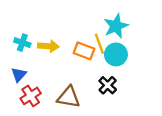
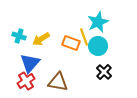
yellow arrow: (48, 46) -> (41, 39), turned 144
blue triangle: (19, 75) -> (30, 63), moved, size x1.5
black cross: (108, 85) -> (104, 72), moved

